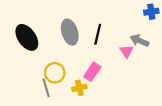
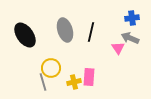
blue cross: (151, 12) -> (132, 18), moved
pink rectangle: (92, 72) -> (89, 77), moved, turned -30

